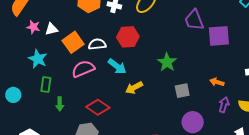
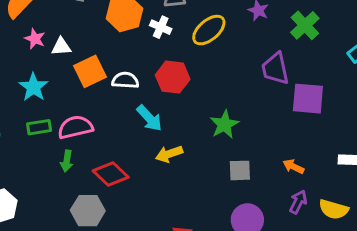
pink semicircle: (83, 69) -> (75, 127), moved
green rectangle: (46, 84) -> (39, 127), turned 63
green arrow: (60, 104) -> (67, 161), moved

